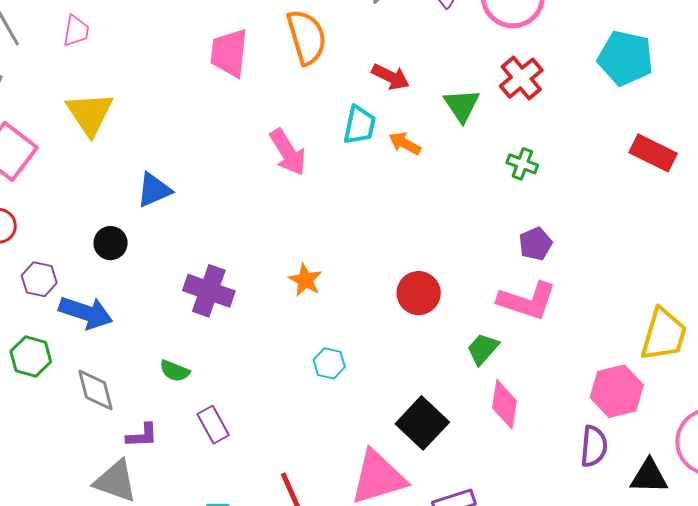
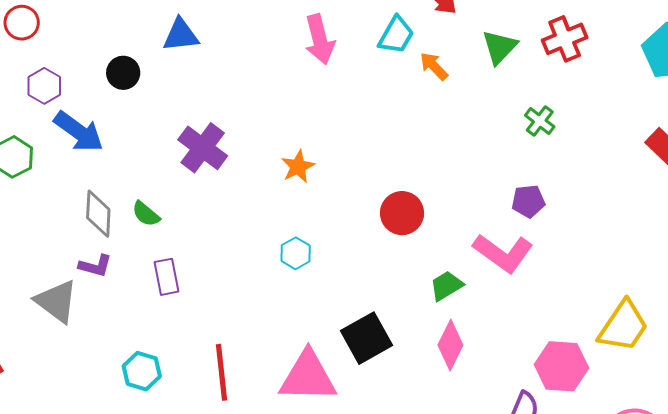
gray diamond: (96, 390) -> (98, 214), moved

